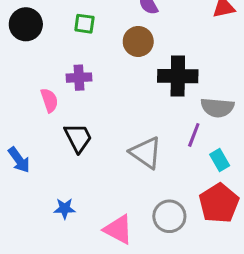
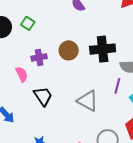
green square: (84, 24) -> (28, 23), moved, turned 32
brown circle: (138, 41) -> (69, 50), moved

